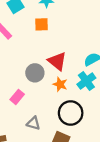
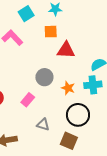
red triangle: (57, 61) -> (66, 50), moved, turned -36
cyan cross: (86, 81) -> (93, 85), turned 30

